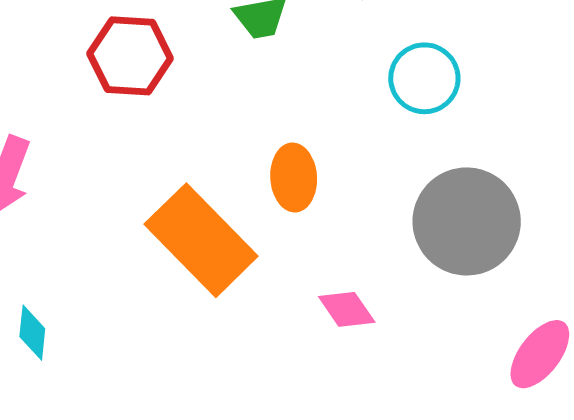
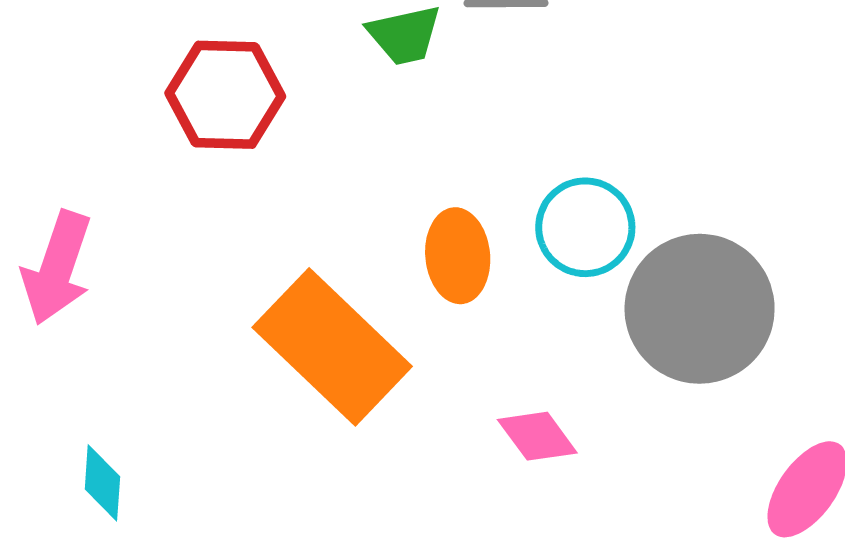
cyan circle: (424, 78) -> (585, 227), moved

